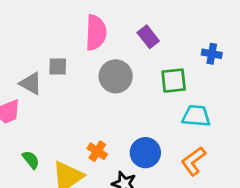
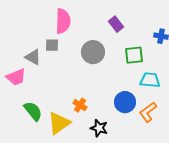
pink semicircle: (96, 33) -> (63, 21), moved
blue circle: (145, 153) -> (125, 102), moved
green semicircle: (31, 160) -> (33, 111), size x1.5

